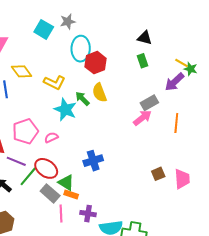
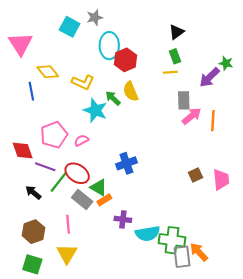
black triangle: (145, 38) -> (176, 32), turned -49
yellow line: (182, 63) -> (170, 72), moved, turned -32
gray rectangle: (149, 103) -> (184, 100), turned -60
pink arrow: (142, 118) -> (192, 116), moved
orange rectangle: (71, 195) -> (104, 200), turned -48
pink line: (61, 213) -> (68, 224), moved

